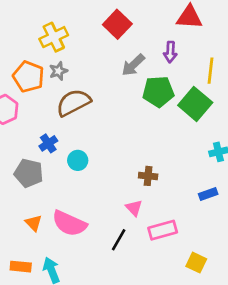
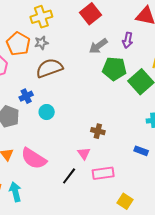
blue rectangle: (208, 194) -> (141, 151), turned 32

